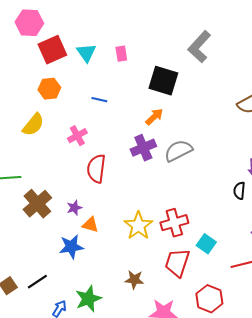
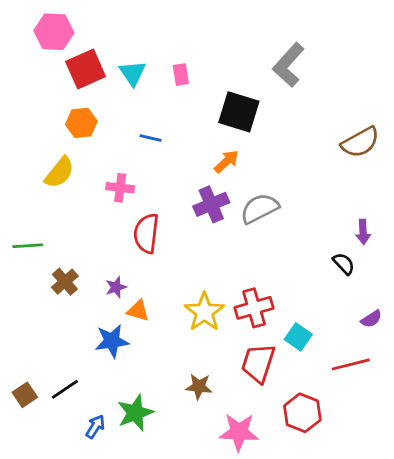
pink cross: (77, 136) -> (120, 188), turned 36
black semicircle: (239, 191) -> (344, 264), turned 132
brown cross: (37, 204) -> (65, 282), size x0.7

